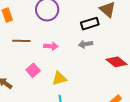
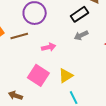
brown line: (21, 41) -> (19, 36), moved
pink square: (33, 70) -> (38, 75), size x1.5

